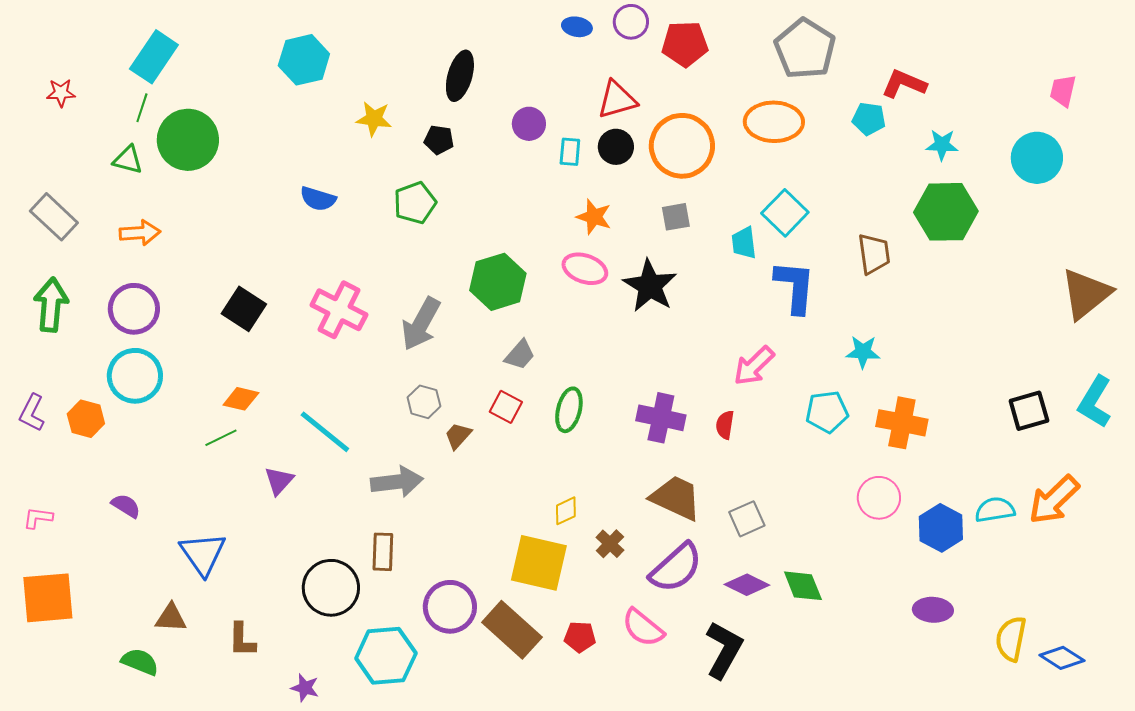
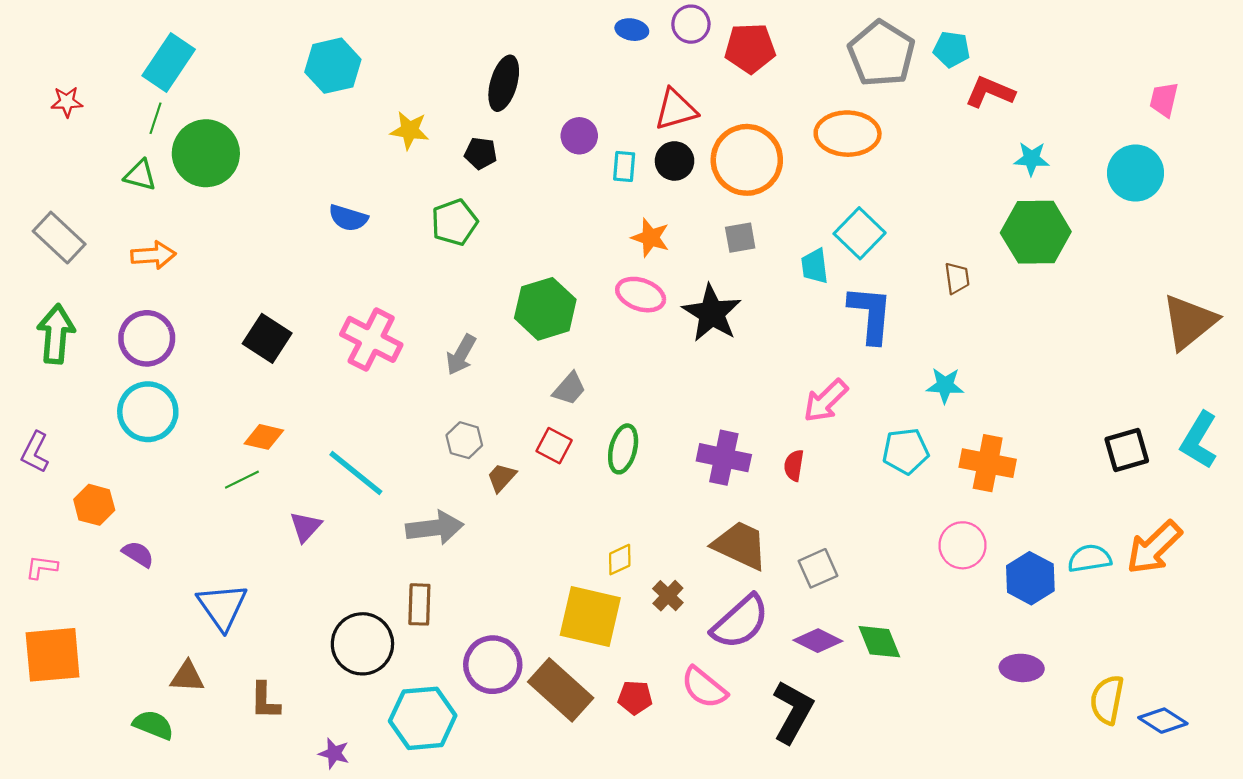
cyan pentagon: (869, 119) -> (952, 49), moved
brown trapezoid: (874, 254) -> (957, 278), size x0.7
gray arrow: (421, 324) -> (461, 355), size x0.7
orange hexagon: (86, 419) -> (94, 505), moved

